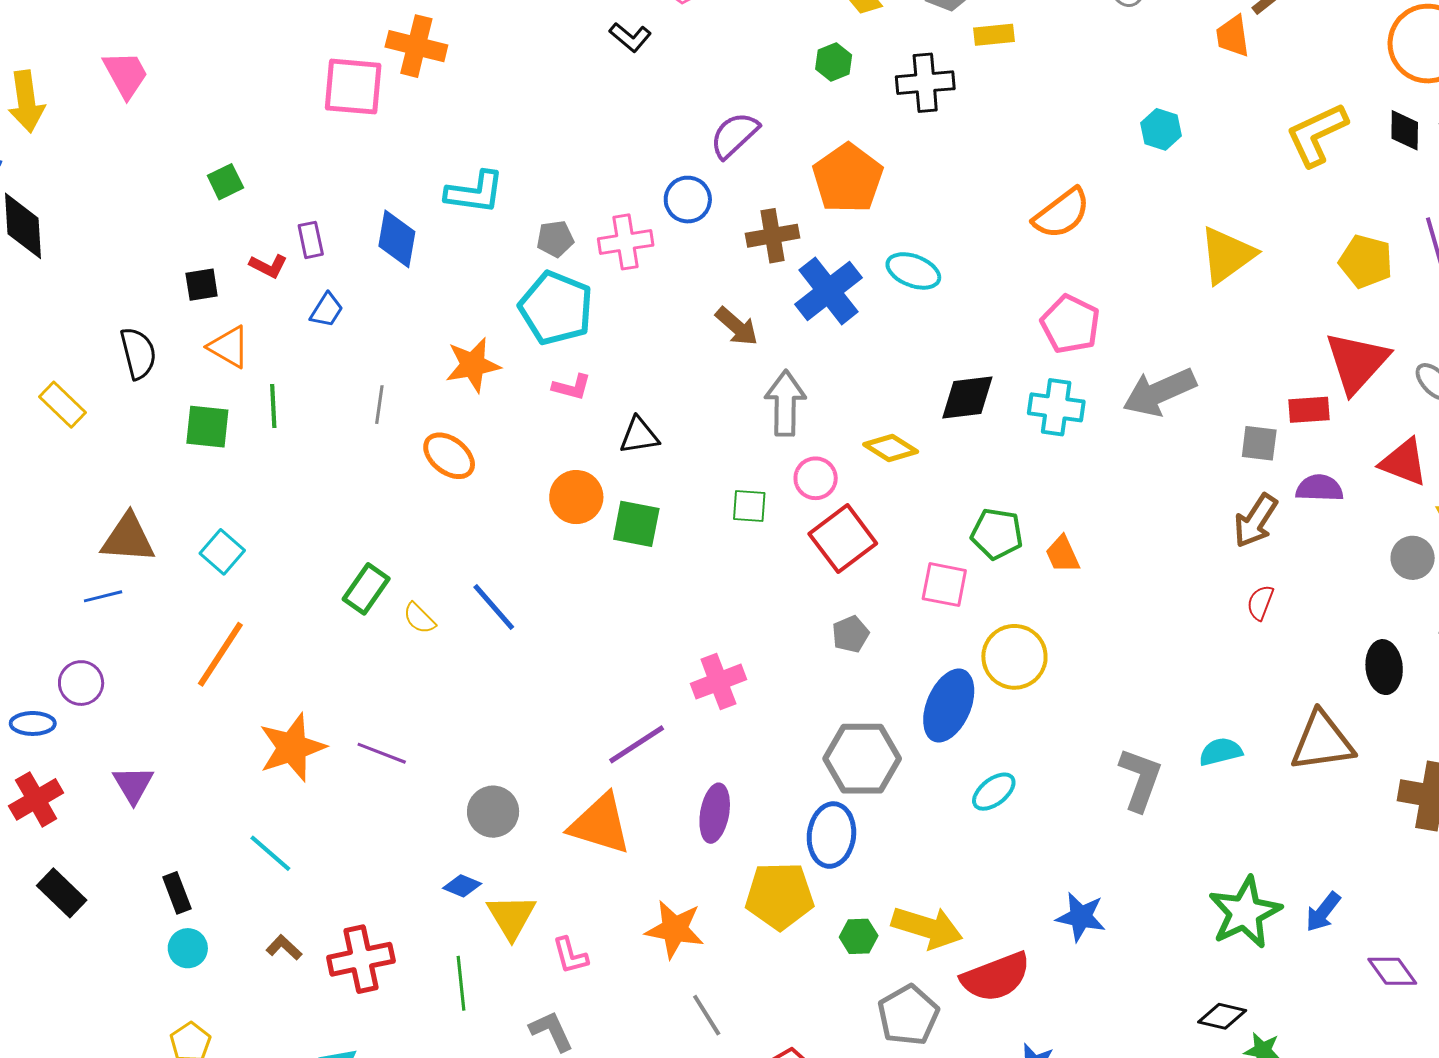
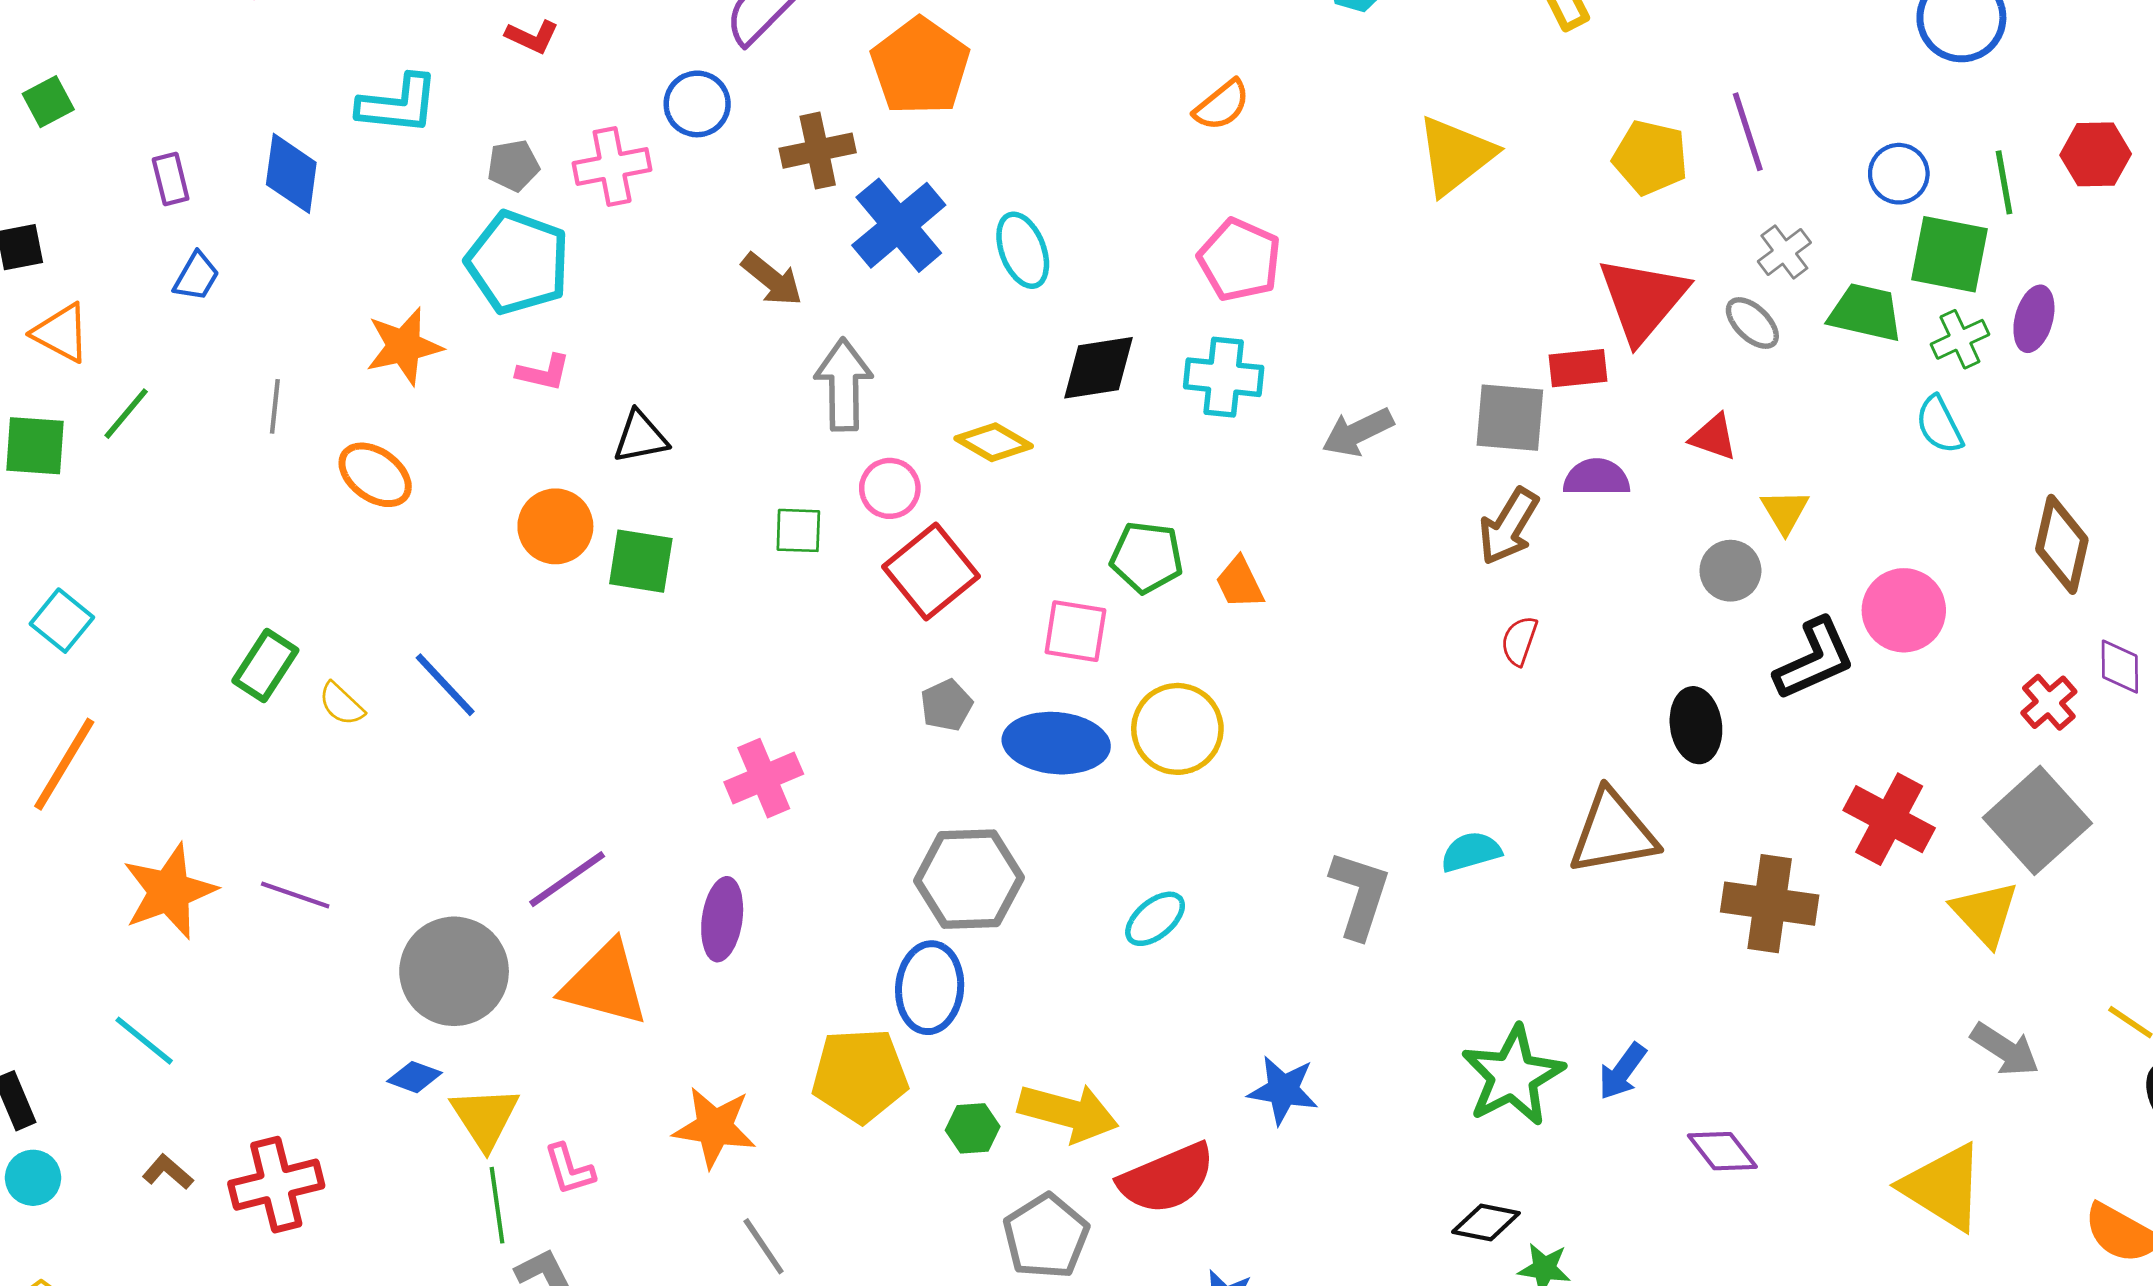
orange semicircle: (1062, 213) -> (1222, 105), size x0.7
red L-shape: (268, 266) -> (532, 37), moved
cyan ellipse: (913, 271) -> (1023, 250), moved, turned 50
gray arrow: (1159, 392) -> (1358, 432), moved, size x0.7
green line: (273, 406) -> (126, 414), turned 45
gray square: (1259, 443) -> (1510, 418), size x1.4
red triangle: (1404, 462) -> (1714, 437), size x0.7
blue ellipse: (949, 706) -> (1056, 743), moved, turned 74
purple line: (637, 744) -> (567, 879), moved
gray circle: (493, 812) -> (454, 971), size x1.5
purple ellipse: (715, 813) -> (722, 919), moved
green line: (461, 983) -> (497, 1205), moved

